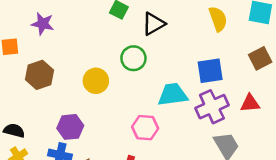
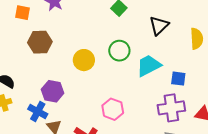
black triangle: (154, 24) -> (159, 26), moved, turned -30
blue square: (210, 71) -> (178, 79), size x0.7
cyan trapezoid: (173, 95) -> (149, 66), moved, turned -36

